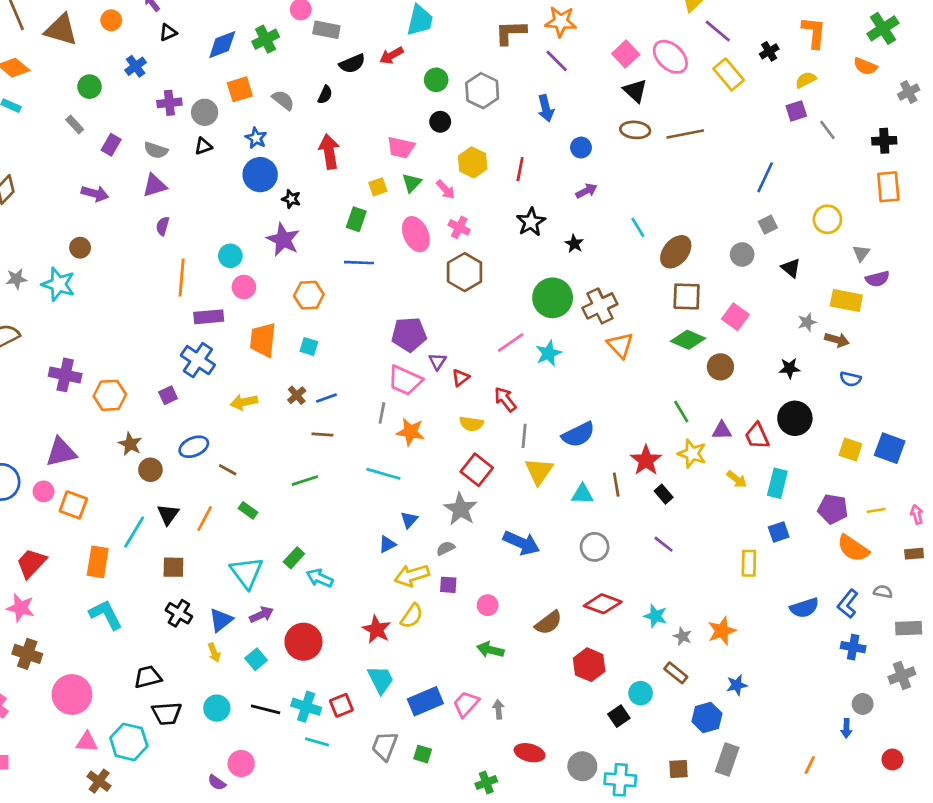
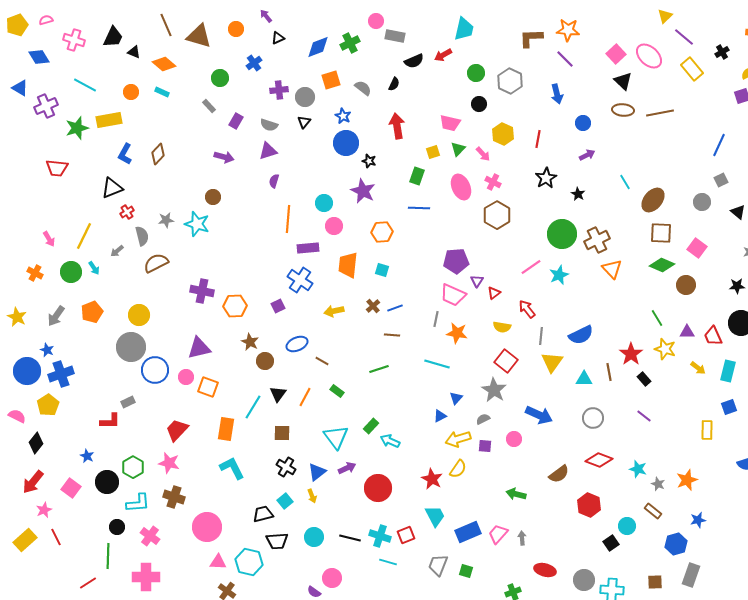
black triangle: (203, 146) -> (304, 122), turned -32
pink circle: (488, 605) -> (514, 439), moved
cyan square: (256, 659) -> (285, 501), moved

